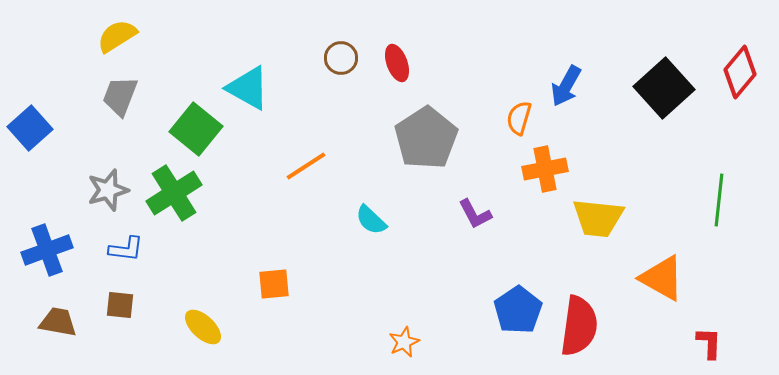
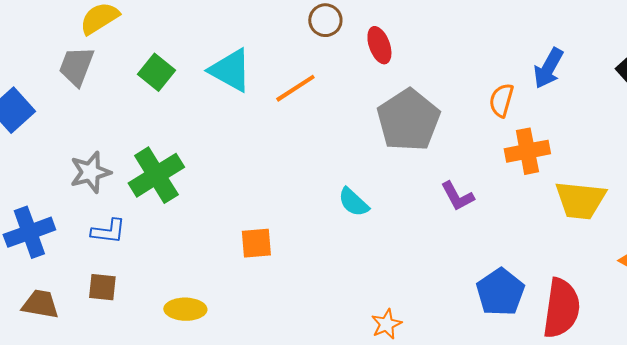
brown circle: (341, 58) -> (325, 20), moved
gray trapezoid: (120, 96) -> (76, 66), moved
green square: (196, 129) -> (156, 72), moved, size x0.7
orange line: (306, 166) -> (295, 88), moved
orange square: (274, 284) -> (256, 243), moved
yellow ellipse: (203, 327) -> (185, 309), turned -42

